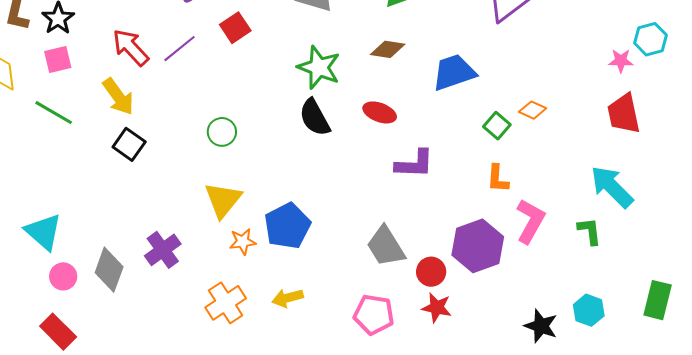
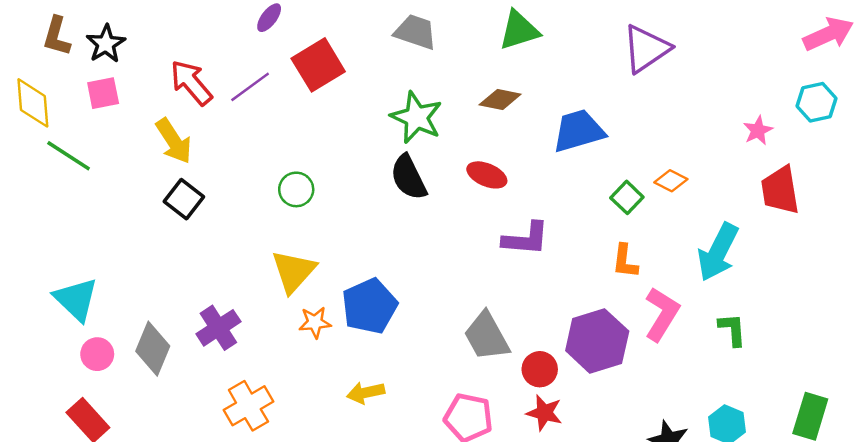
red square: (235, 28) -> (318, 65), size x1.4
pink star: (621, 61) -> (758, 131), moved, turned -30
green line: (54, 113) -> (69, 156), moved
cyan arrow: (612, 187) -> (718, 252), moved, turned -111
orange cross: (226, 303) -> (248, 406), moved

